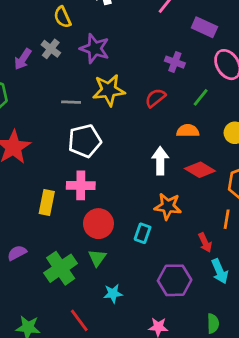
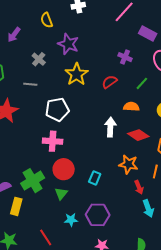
gray cross: (51, 49) -> (39, 59), moved
purple arrow: (23, 59) -> (14, 35), moved
yellow star: (109, 90) -> (77, 74), turned -30
gray line: (71, 102) -> (30, 84), moved
yellow rectangle: (47, 202) -> (16, 206), moved
orange star: (168, 206) -> (128, 164), moved
green cross: (61, 268) -> (33, 181), moved
purple hexagon: (175, 280) -> (98, 215), moved

